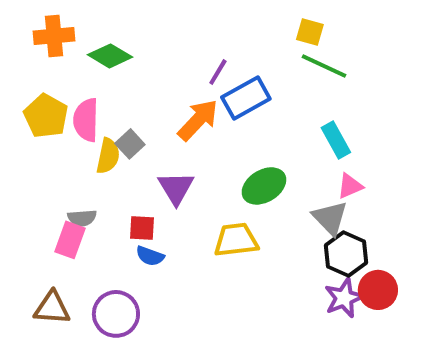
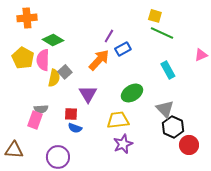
green diamond: (110, 56) -> (53, 40), moved
blue rectangle: (246, 98) -> (123, 49), size x0.7
pink triangle: (350, 186) -> (201, 55), moved
purple star: (344, 298) -> (123, 144), moved
brown triangle: (52, 308) -> (14, 150), moved

